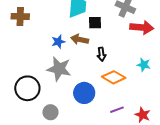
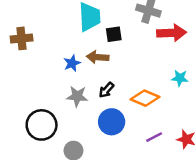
black arrow: (101, 54) -> (106, 90), moved, turned 56
gray star: (59, 69) -> (77, 96), size x0.7

